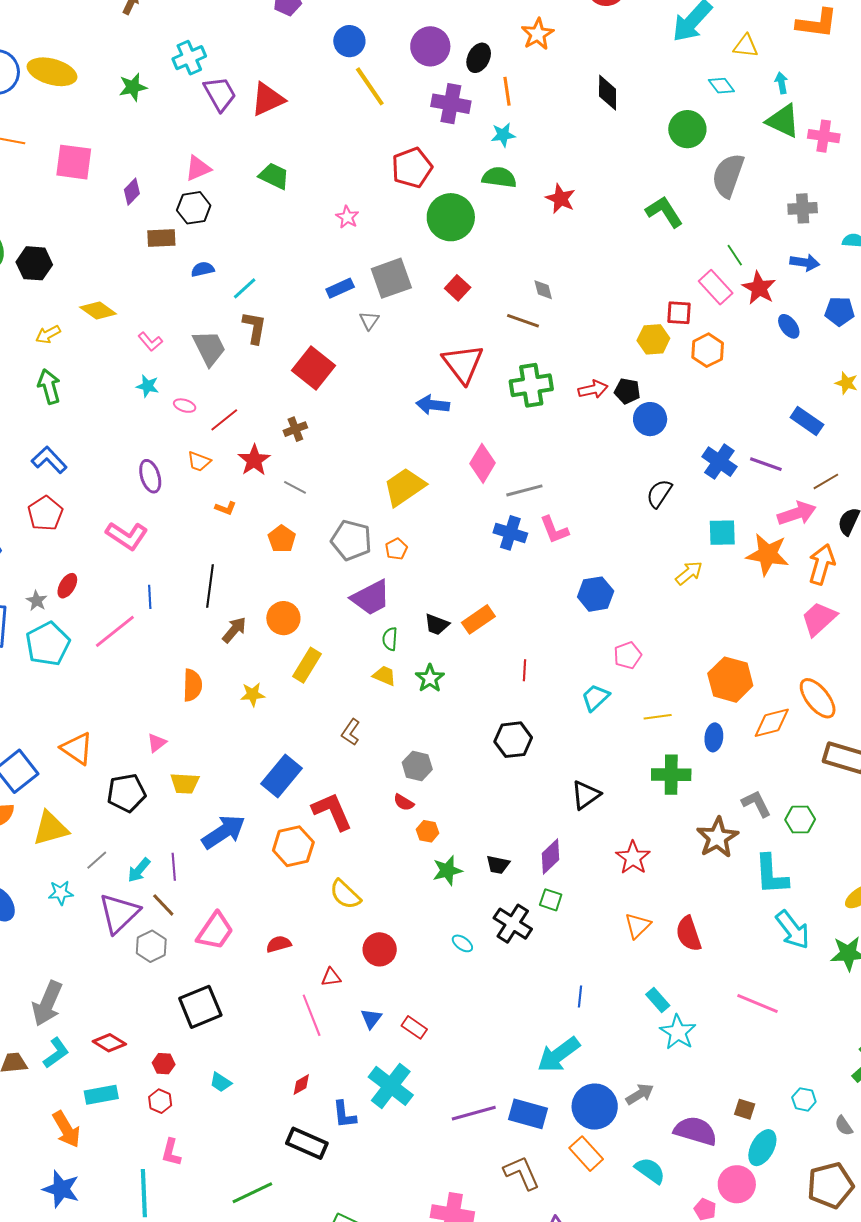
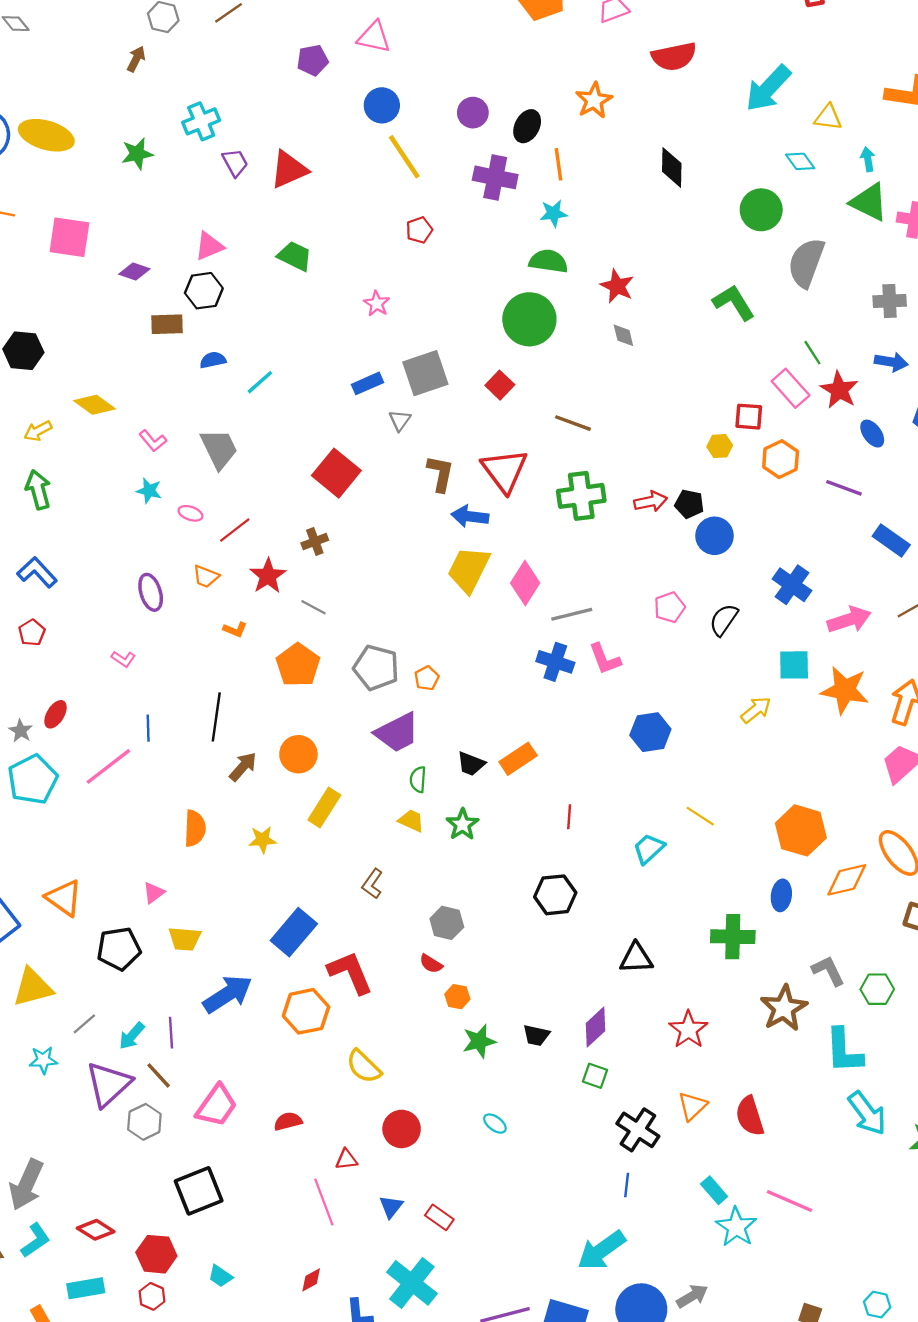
purple circle: (430, 46) -> (473, 113), size x0.7
purple trapezoid: (220, 94) -> (235, 163), size x0.7
red pentagon: (412, 168) -> (419, 230), moved, size x0.6
purple diamond: (132, 192) -> (134, 272), turned 64
green circle: (451, 217) -> (529, 319), moved
gray diamond: (543, 290) -> (623, 335), moved
brown L-shape: (254, 328) -> (440, 474), moved
yellow hexagon: (653, 339) -> (720, 446), size x0.7
purple line: (766, 464) -> (844, 488), moved
yellow trapezoid: (404, 487) -> (469, 570), moved, turned -30
red pentagon: (45, 513) -> (32, 633), size x0.7
pink arrow: (797, 513) -> (849, 620), moved
pink L-shape: (127, 536) -> (123, 659), size x0.5
orange pentagon: (282, 539) -> (298, 665), size x1.4
pink pentagon: (628, 655) -> (670, 607), moved
yellow line: (658, 717) -> (700, 816), moved, turned 40
black triangle: (586, 795) -> (636, 958), turned 32
black cross: (513, 924) -> (638, 1130), moved
pink line: (758, 1003) -> (790, 1201), moved
red hexagon: (164, 1064) -> (156, 1254), size x1.6

